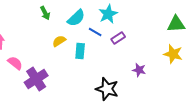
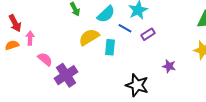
yellow semicircle: (59, 41) -> (89, 37), size x1.5

